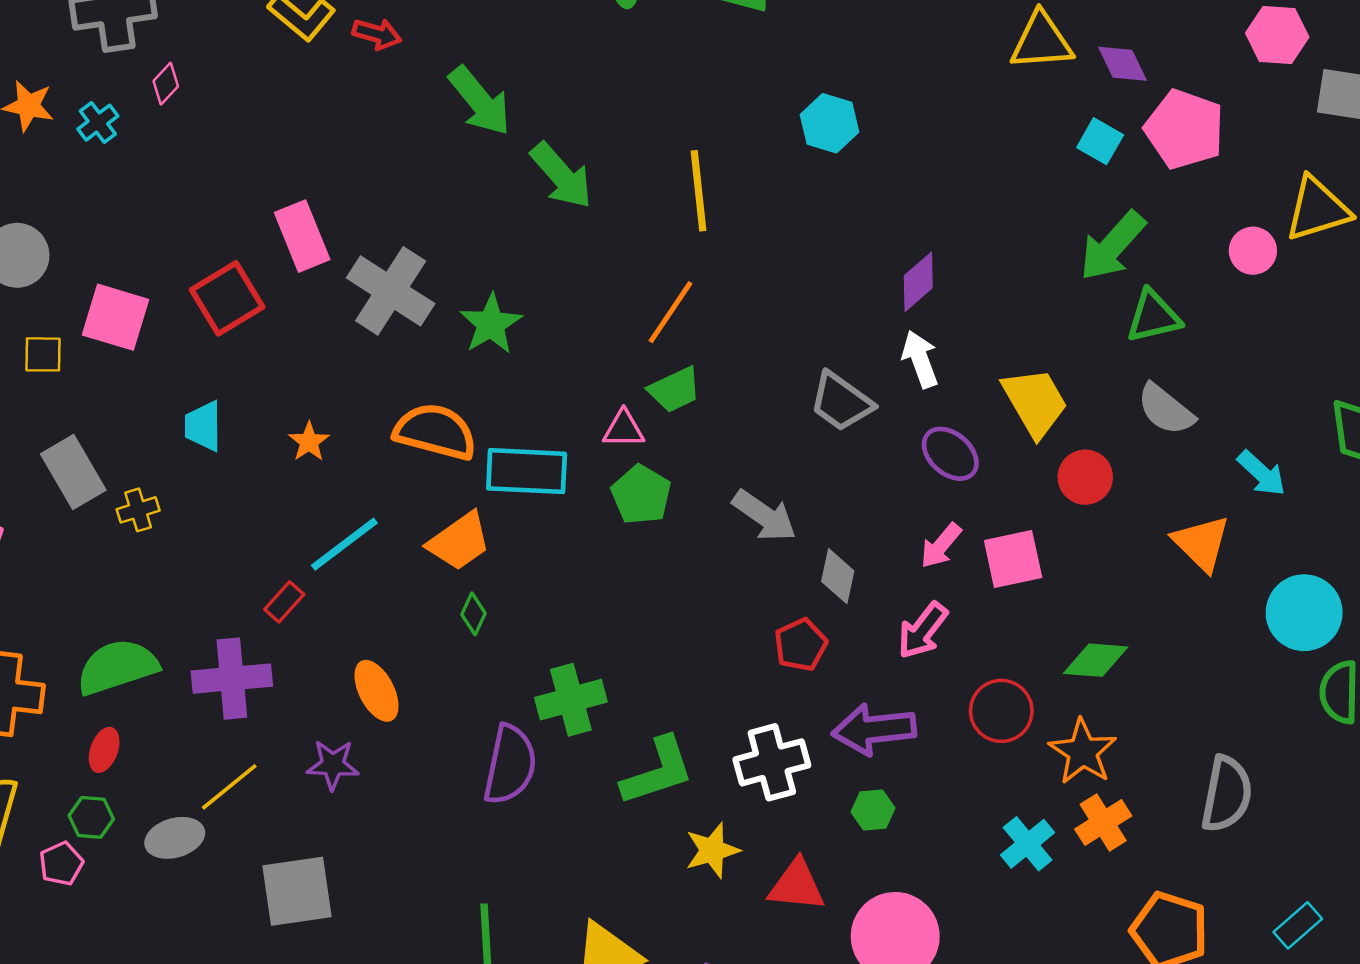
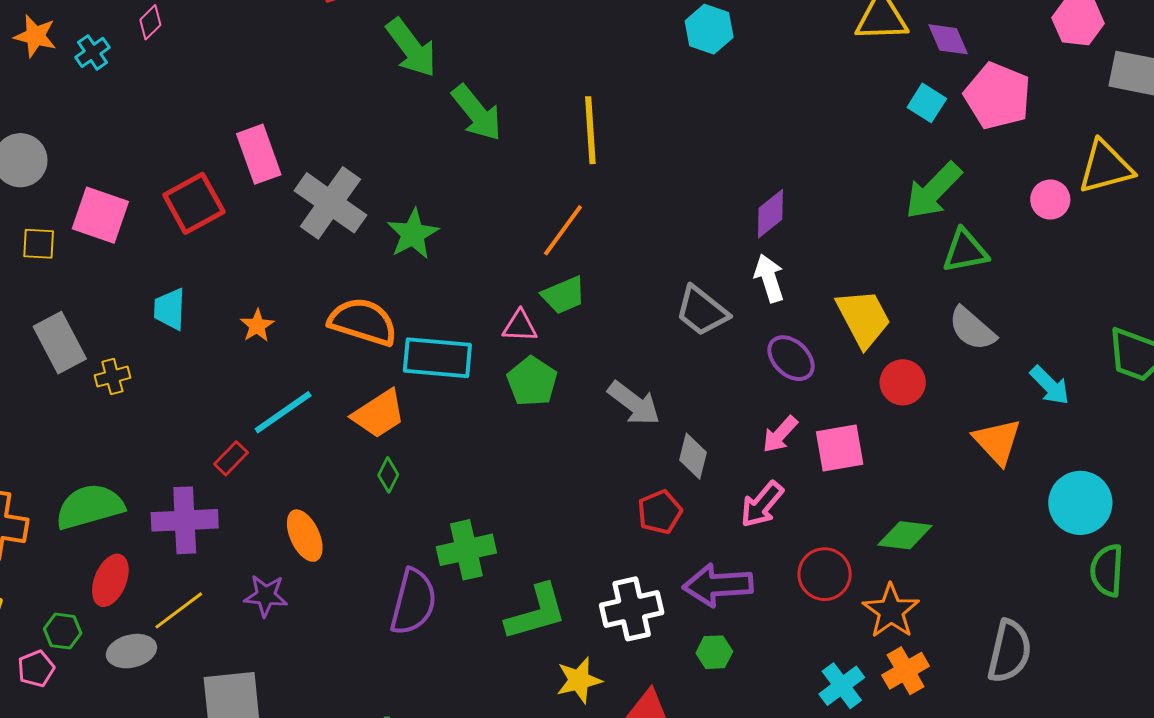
cyan hexagon: (829, 123) -> (709, 29), moved
red ellipse: (104, 750) -> (110, 580), moved, size x1.4

